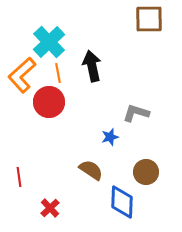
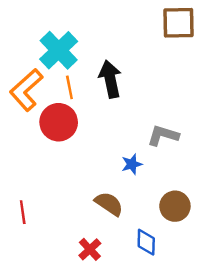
blue diamond: (122, 202) -> (146, 242), size x0.7
red cross: (50, 208) -> (90, 249), moved

